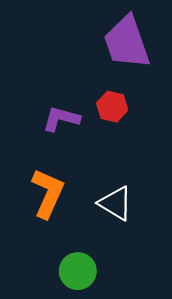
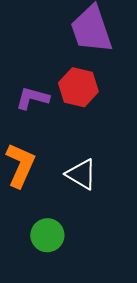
red hexagon: (112, 107) -> (78, 87), size x1.4

